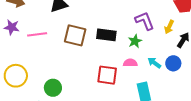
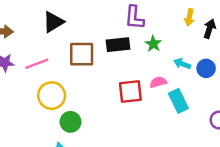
purple L-shape: (145, 21) -> (134, 18), moved, turned -140
pink semicircle: (130, 63) -> (158, 82), moved
blue circle: (173, 63) -> (206, 68), moved
yellow circle: (16, 76) -> (52, 96), moved

